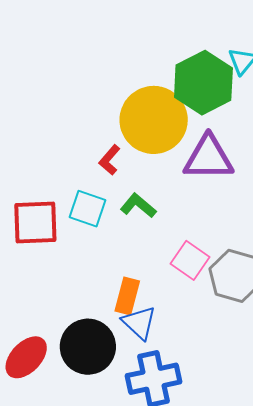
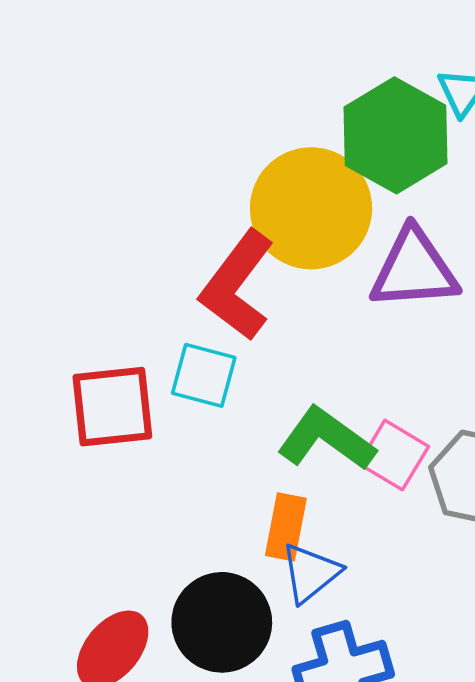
red L-shape: (109, 160) -> (237, 285), size x2.0
green L-shape: (138, 206) -> (326, 439), moved, size x1.5
blue triangle: (139, 323) -> (311, 573), turned 42

